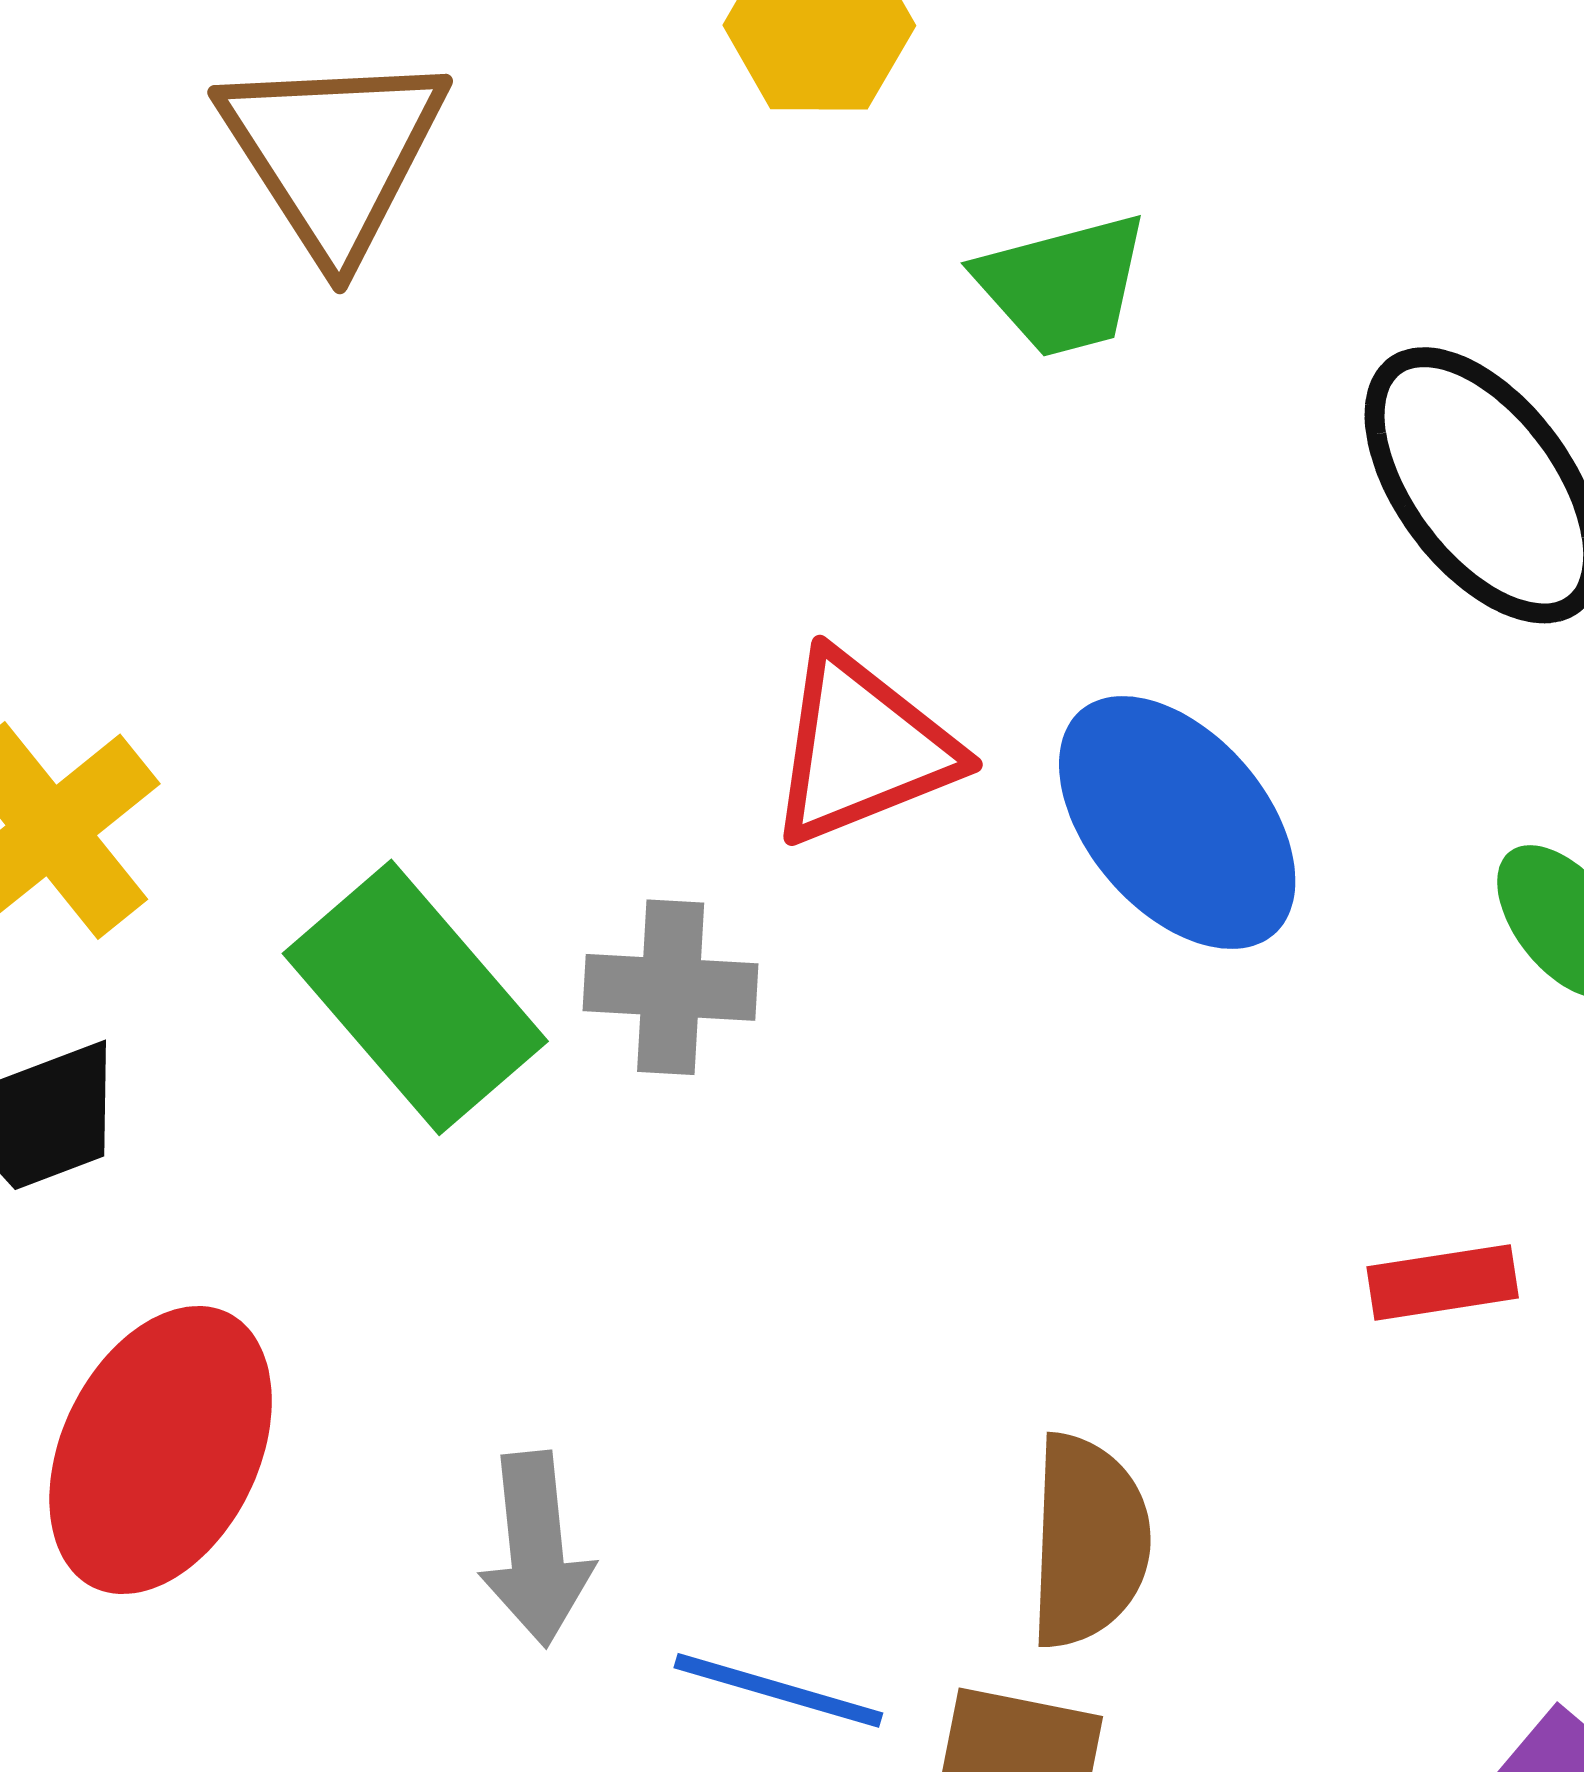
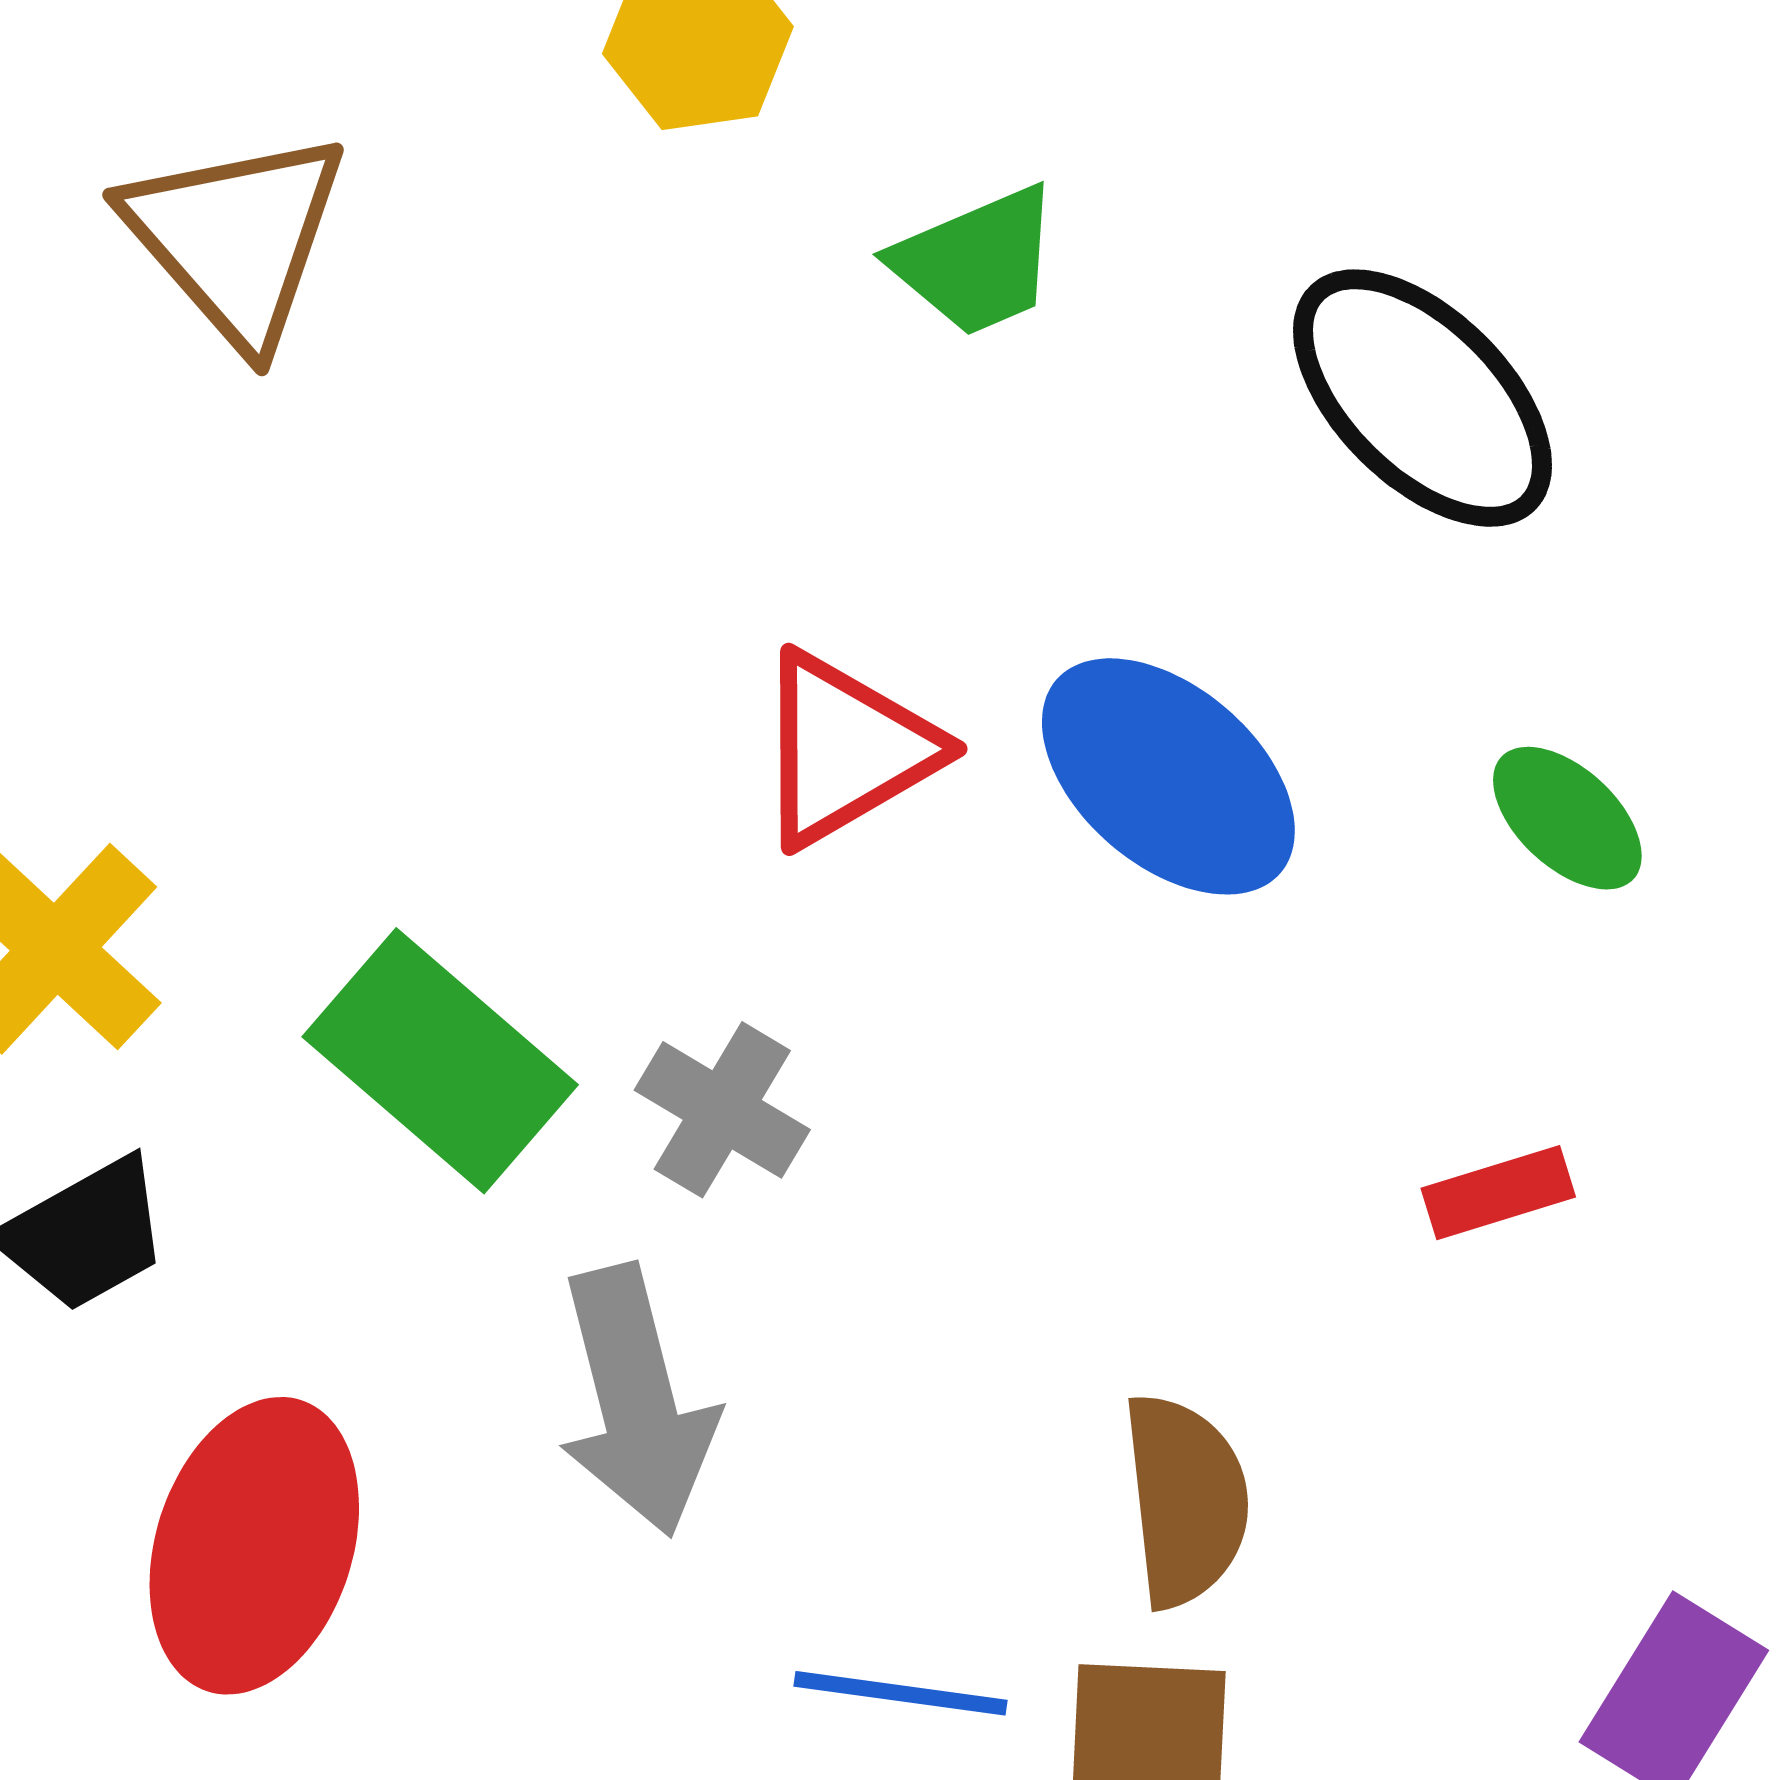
gray cross: (671, 987) -> (722, 1110), moved, turned 36
gray arrow: (536, 1549) -> (636, 1401), moved, size x1.4

